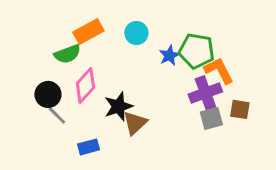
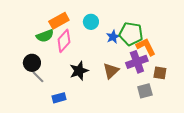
pink diamond: (85, 85) -> (64, 41), moved
gray square: (211, 118) -> (145, 91), moved
brown triangle: (135, 123) -> (111, 71), moved

